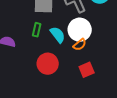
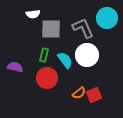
orange semicircle: (80, 45) -> (79, 93), moved
red circle: (48, 64) -> (47, 78), moved

